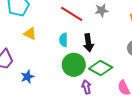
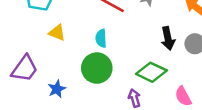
black arrow: (88, 43) -> (168, 38), moved
green circle: (74, 65) -> (97, 68), moved

